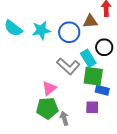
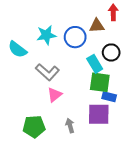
cyan semicircle: (13, 28) -> (17, 49), moved
gray L-shape: (68, 66) -> (47, 72), moved
purple square: (92, 107) -> (99, 114), size x1.6
green pentagon: (47, 108) -> (34, 127), moved

